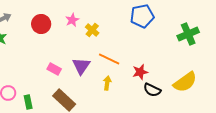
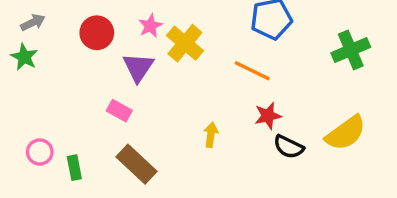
yellow cross: (92, 30) -> (185, 43), size x1.5
orange line: (109, 59) -> (252, 71), moved
purple triangle: (81, 66) -> (138, 67), moved

